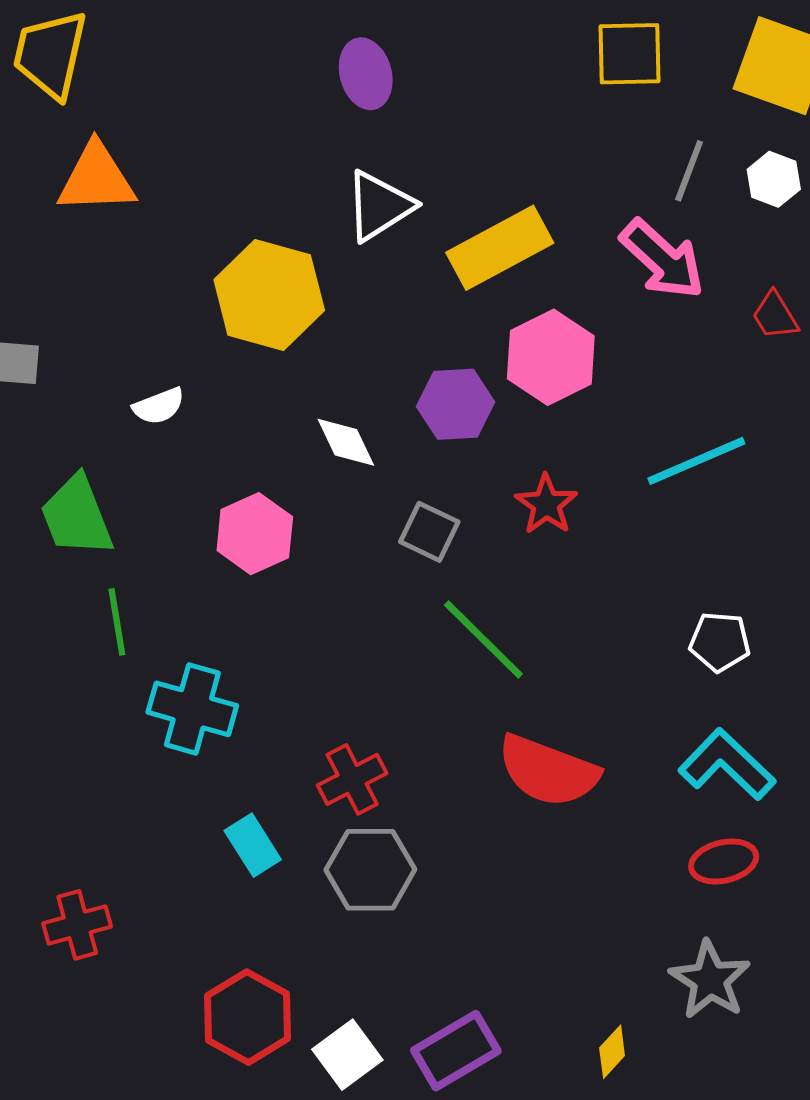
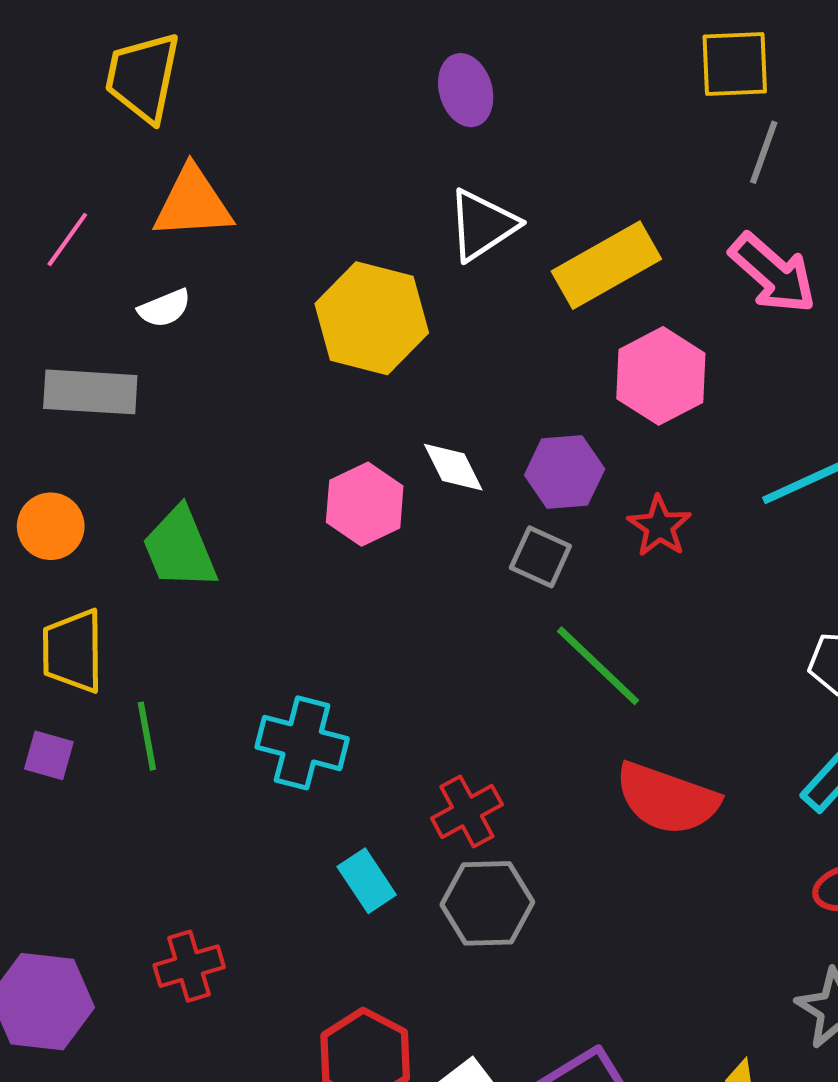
gray line: (689, 171) -> (764, 152), moved
purple hexagon: (456, 404) -> (565, 472), moved
white semicircle: (159, 406) -> (165, 308), moved
pink hexagon: (255, 534) -> (365, 504), moved
green line: (117, 622) -> (147, 736), moved

